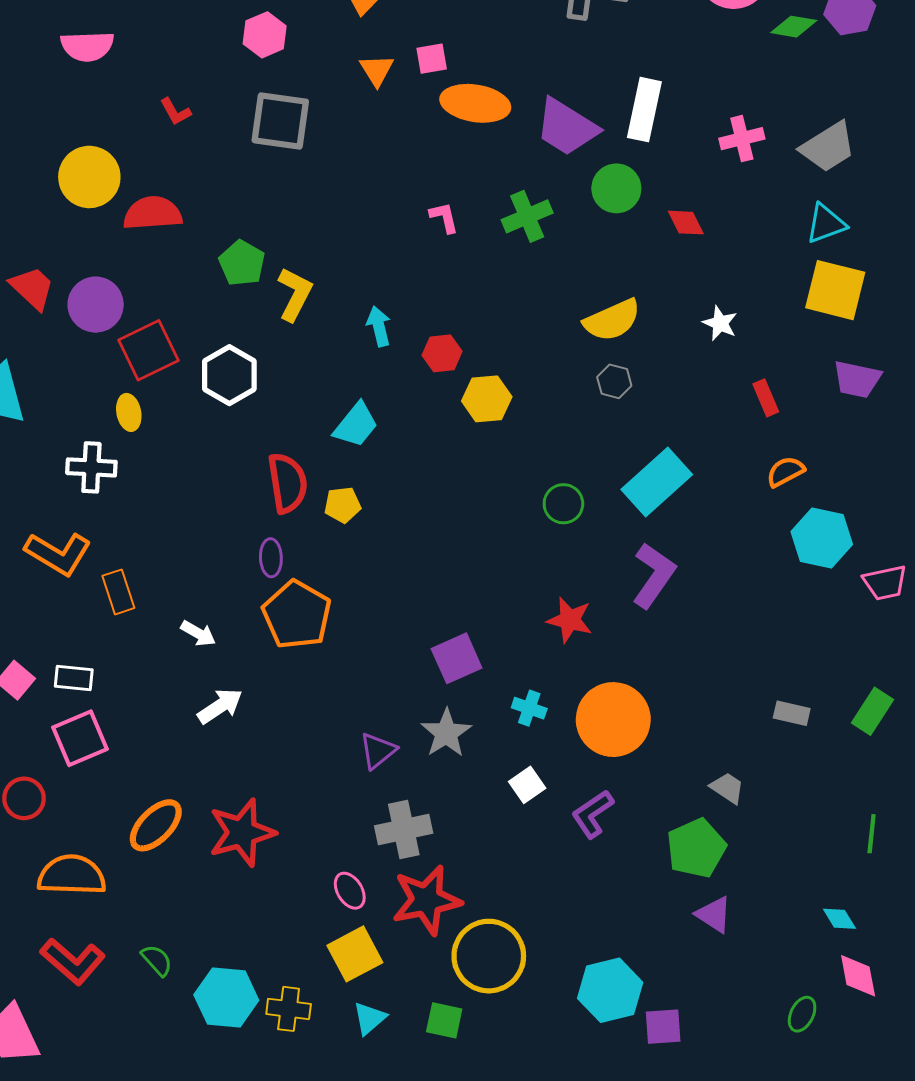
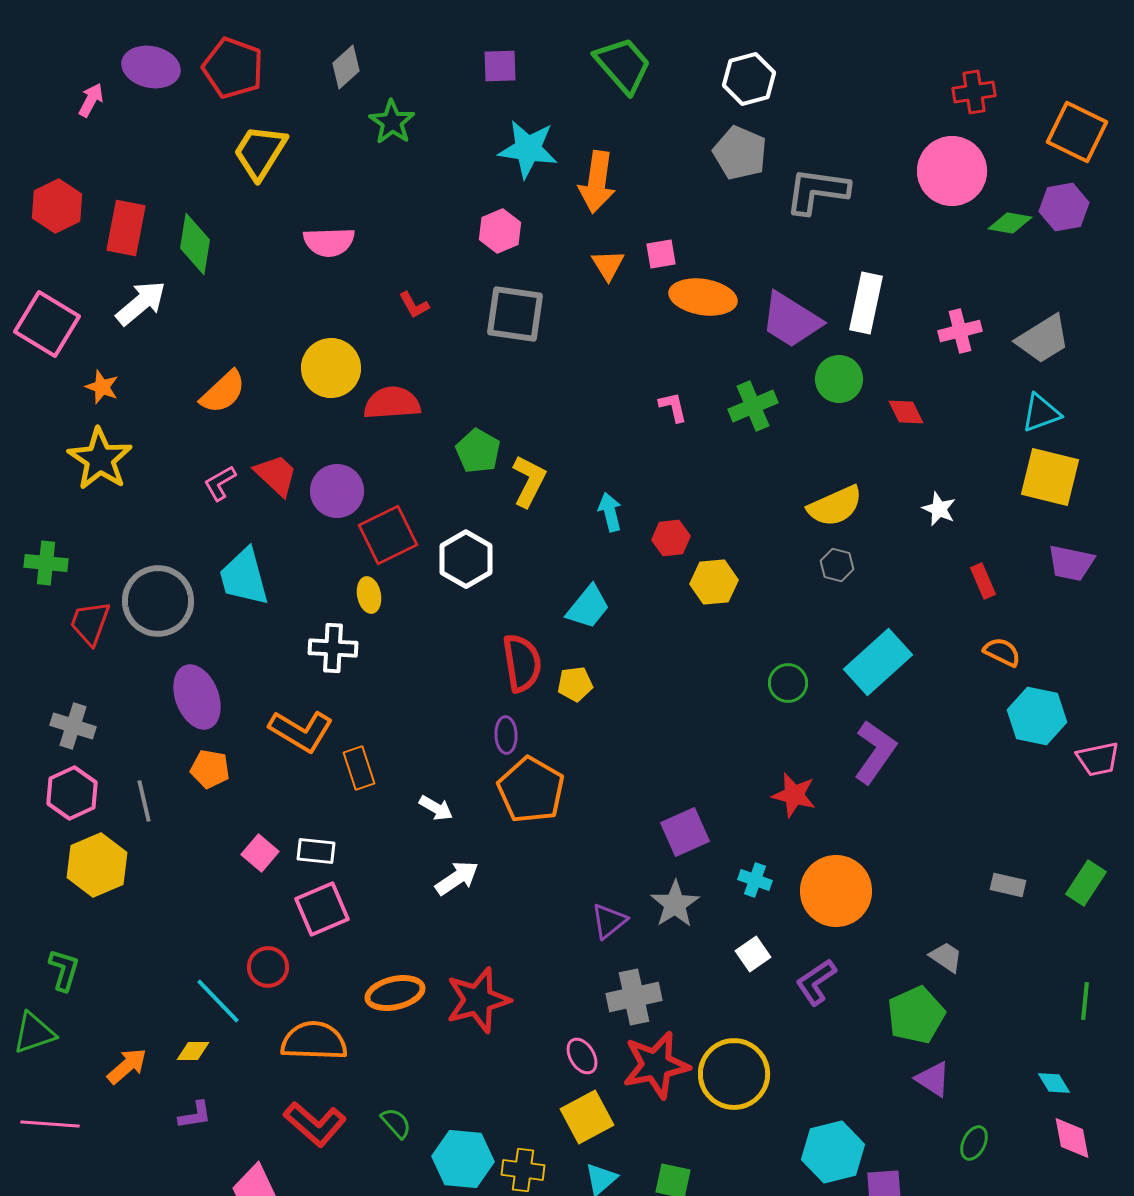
orange semicircle: (785, 472) -> (1002, 652), turned 54
orange ellipse: (156, 825) -> (395, 993), turned 32
yellow circle: (489, 956) -> (734, 1074), moved
green ellipse: (802, 1014) -> (974, 1143), moved

